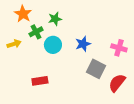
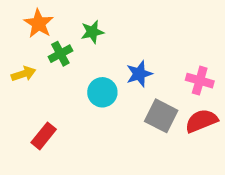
cyan circle: (53, 45) -> (102, 92), moved
red rectangle: (40, 81) -> (44, 136), moved, turned -42
red semicircle: (117, 83) -> (201, 121), moved, turned 30

